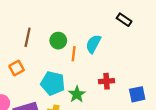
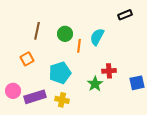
black rectangle: (124, 20) -> (125, 15), turned -56
cyan pentagon: (53, 83) -> (60, 73), turned -30
green star: (77, 94) -> (95, 84), moved

